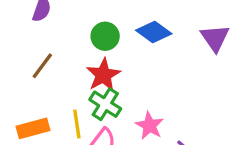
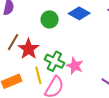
red star: (103, 75) -> (29, 49), moved
pink star: (150, 126) -> (75, 66), moved

